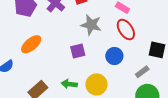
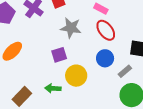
blue circle: (114, 56) -> (105, 58), moved
yellow circle: (96, 84) -> (76, 76), moved

